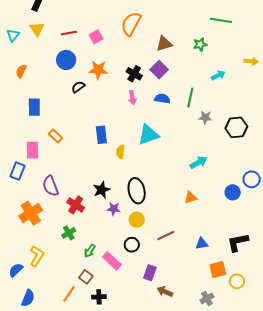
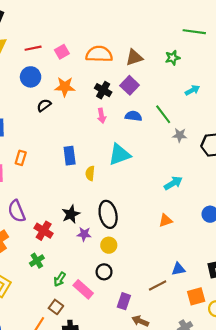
orange semicircle: (131, 24) -> (99, 54), moved, turned 65
green line: (190, 98) -> (163, 114), turned -48
orange rectangle: (55, 136) -> (21, 158), turned 64
brown line: (166, 236) -> (158, 286), moved

